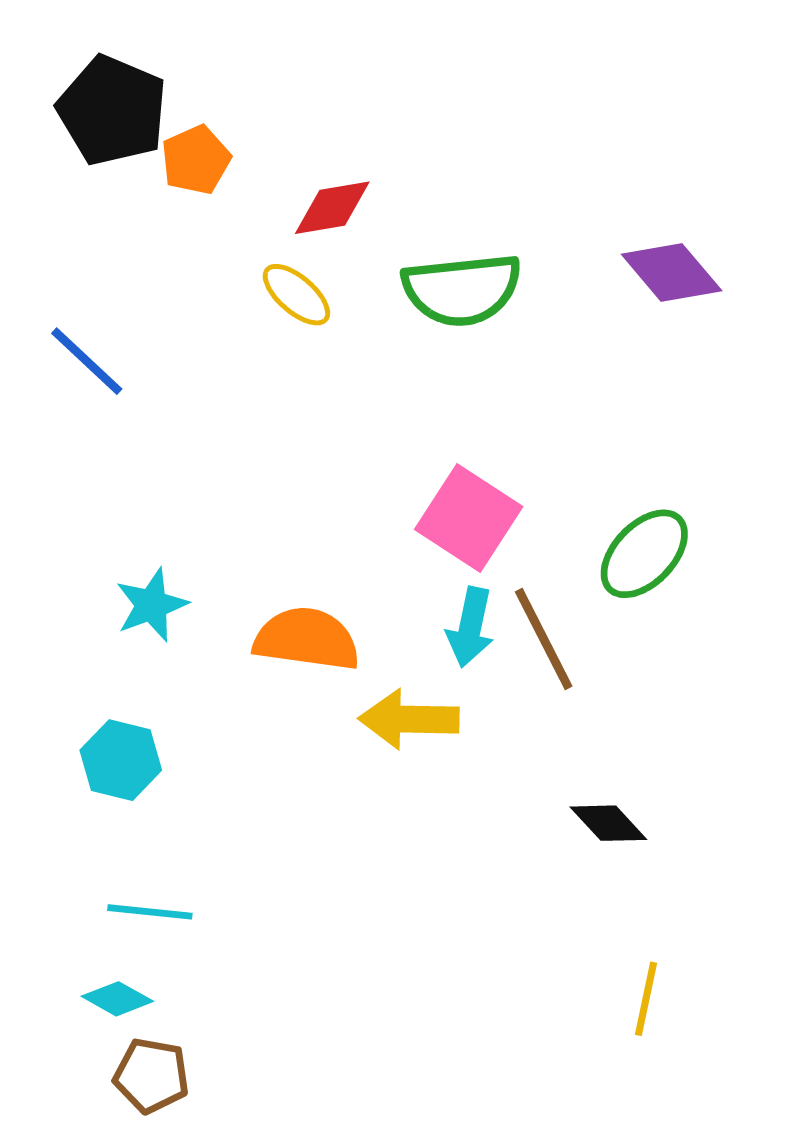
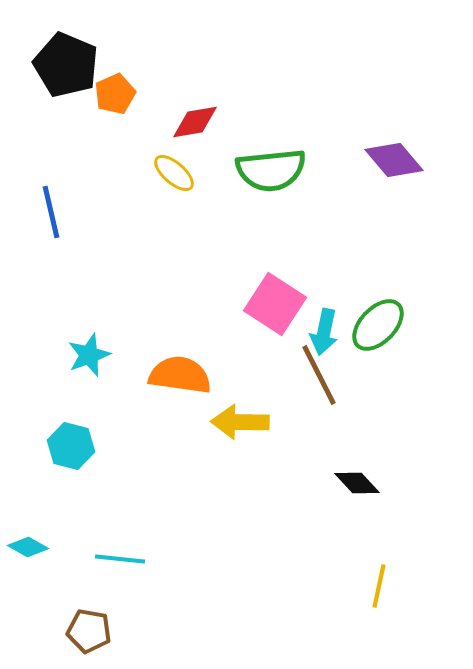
blue line: (87, 361) -> (51, 212), turned 34
cyan arrow: (470, 627) -> (324, 332), moved
cyan line: (150, 912) -> (120, 559), moved
cyan diamond: (117, 999) -> (28, 547), moved

